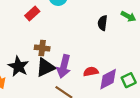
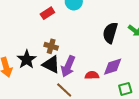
black semicircle: (103, 23) -> (110, 33), size x1.5
black triangle: (45, 67) -> (51, 65), turned 42
purple diamond: (108, 79) -> (113, 67), moved

